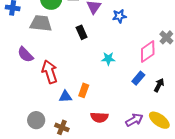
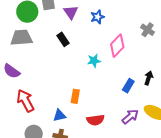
pink diamond: (148, 52) -> (117, 46), moved
red arrow: (50, 72) -> (25, 101), moved
blue rectangle: (138, 78) -> (128, 86), moved
blue triangle: (65, 97) -> (60, 115), moved

